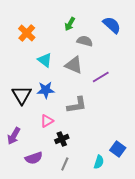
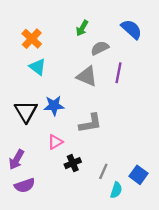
gray semicircle: (85, 41) -> (100, 48), turned -42
cyan triangle: (45, 60) -> (38, 67), moved
purple line: (101, 77) -> (119, 73), moved, turned -48
purple semicircle: (34, 158) -> (25, 185), moved
gray line: (65, 164) -> (103, 171), moved

